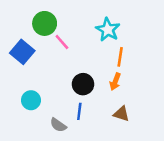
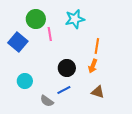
cyan star: (108, 30) -> (75, 19), moved, turned 30
pink line: (62, 42) -> (50, 34), turned 32
blue line: (79, 111) -> (64, 90), turned 56

